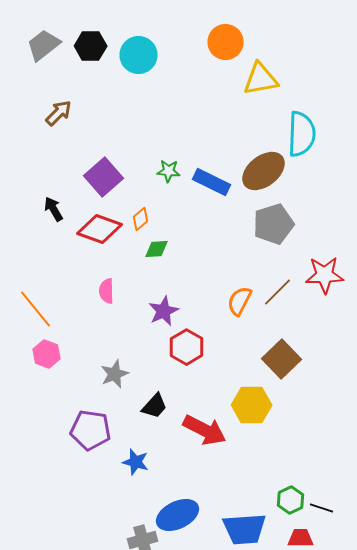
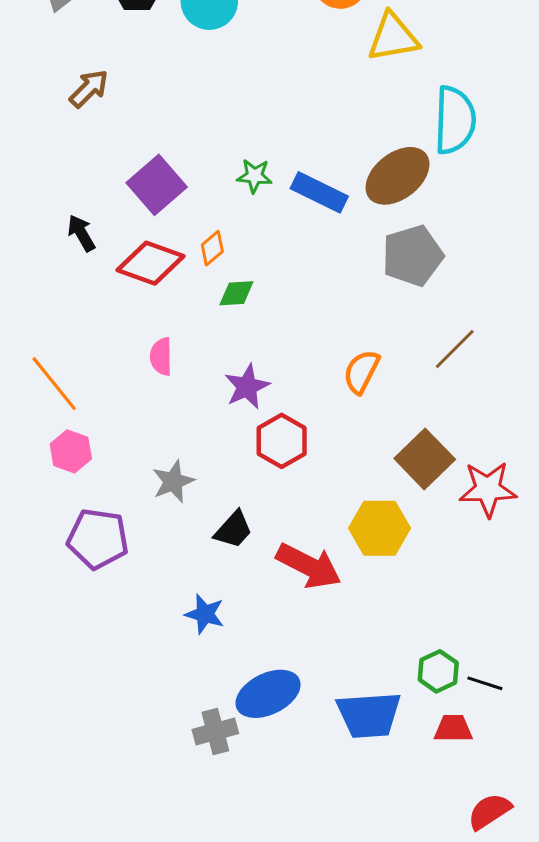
red star: (324, 275) -> (488, 489), moved
brown line: (278, 292) -> (455, 349), moved
purple pentagon: (90, 430) -> (98, 539), moved

